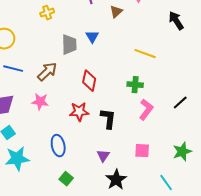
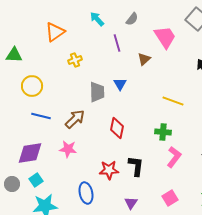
red star: (79, 112) -> (109, 170), moved
pink square: (142, 151) -> (170, 198), turned -35

